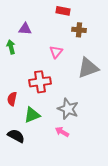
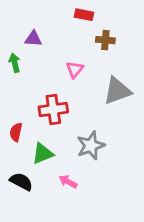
gray star: (68, 109) -> (91, 146), turned 30
pink arrow: (62, 132) -> (68, 182), moved

